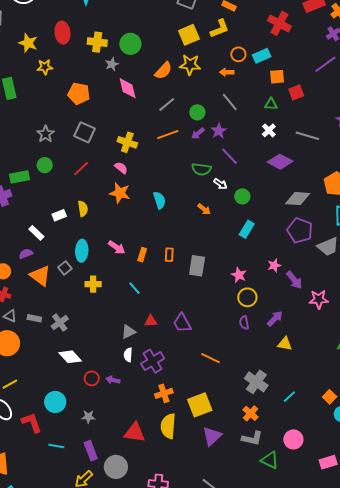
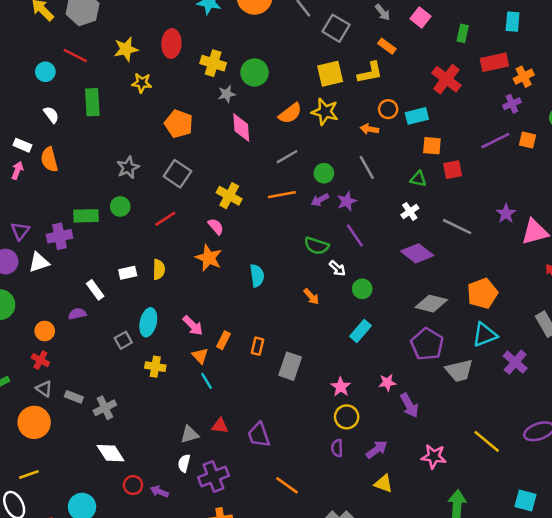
yellow star: (28, 43) -> (126, 49), turned 30
orange triangle: (40, 276) -> (200, 356), moved, size x0.6
pink star: (319, 299) -> (434, 457), moved

